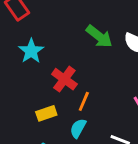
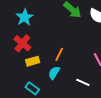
red cross: (64, 79) -> (22, 43), moved

